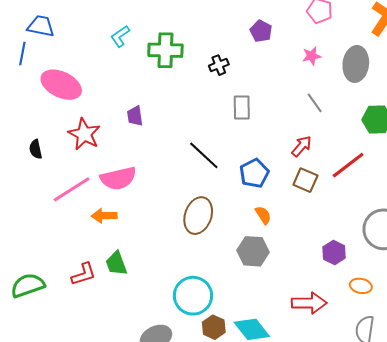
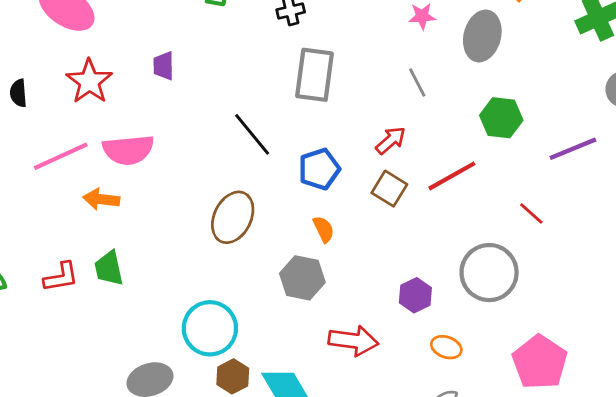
gray rectangle: (242, 108) -> (314, 75), size x1.5
red arrow: (309, 303) -> (353, 341), moved

